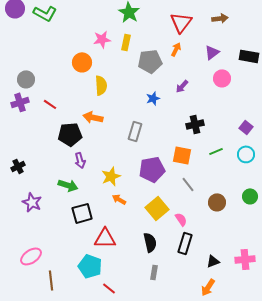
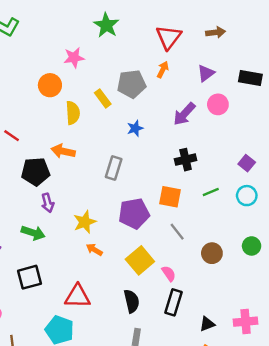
yellow rectangle: (126, 42) -> (103, 98), moved, turned -49
purple arrow: (182, 86) -> (184, 114), moved, size x1.5
black square: (82, 213) -> (30, 277), moved

